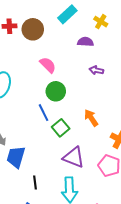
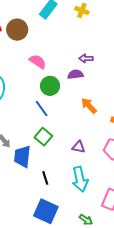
purple semicircle: (85, 42) -> (75, 74), moved
green square: (61, 128) -> (43, 137), moved
purple triangle: (74, 157) -> (79, 147), size x0.6

